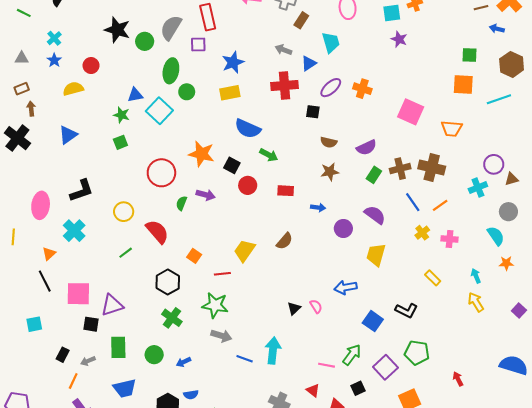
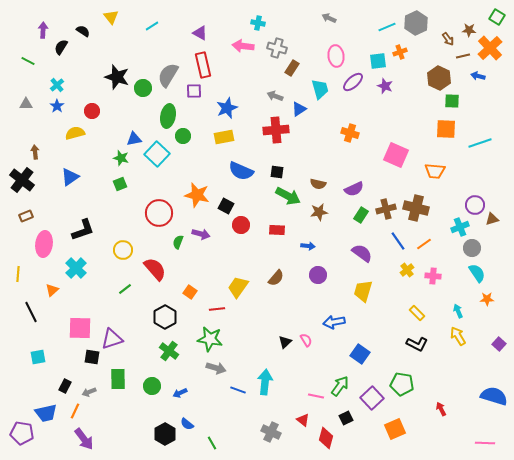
brown hexagon: (512, 64) -> (439, 78), moved
purple ellipse: (331, 88) -> (353, 82), moved
brown rectangle: (22, 89) -> (26, 216), moved
black square: (313, 112) -> (277, 172), moved
green arrow: (269, 155) -> (288, 196), moved, size x1.4
gray circle: (508, 212) -> (472, 248), moved
purple circle: (343, 228) -> (318, 275), moved
black line: (45, 281) -> (31, 312), moved
black L-shape: (406, 310) -> (417, 344), moved
blue trapezoid: (125, 388) -> (46, 413), moved
blue semicircle: (191, 395) -> (187, 424), turned 48

